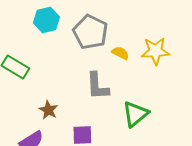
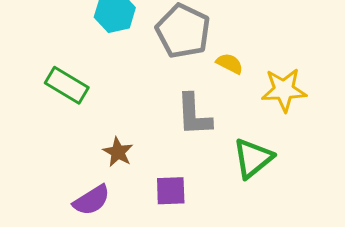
yellow star: (155, 51) -> (284, 90), moved

